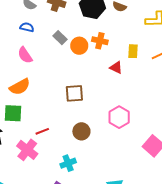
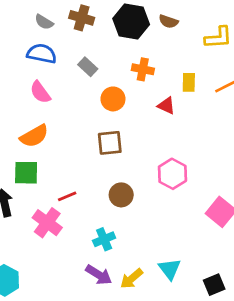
blue semicircle: (27, 27) -> (42, 54), size x1.5
orange circle: (79, 46) -> (113, 99), moved

